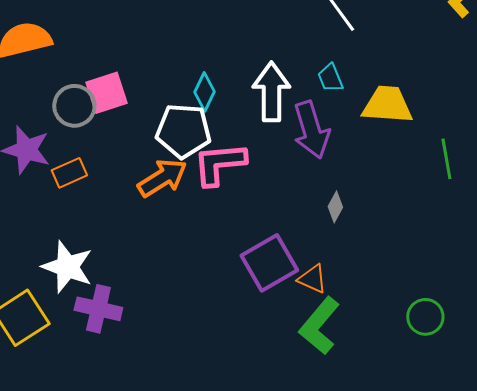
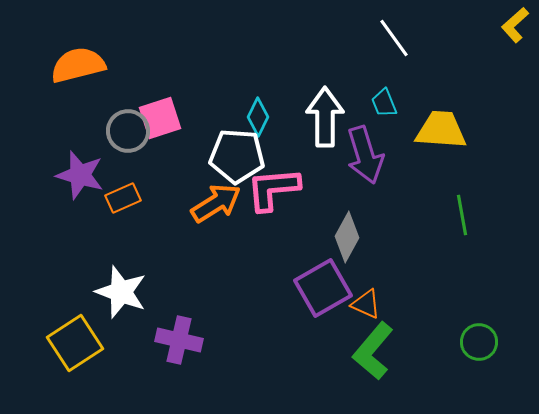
green line: (446, 159) -> (462, 215), moved
gray diamond: (335, 207) -> (347, 237), moved, size x1.6
purple cross: (98, 309) -> (179, 340), moved

